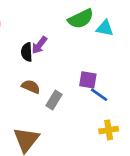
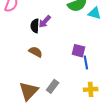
blue line: (99, 95) -> (86, 62), turned 40
gray rectangle: (54, 100) -> (53, 86), moved

